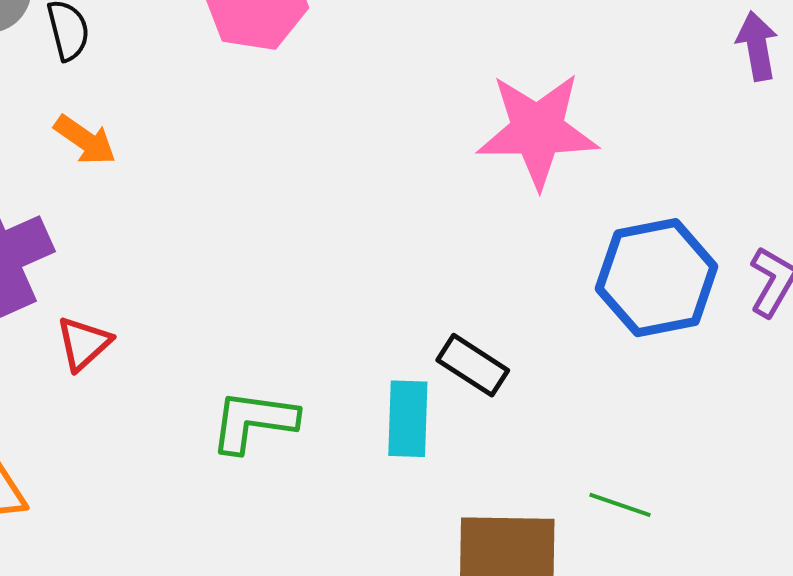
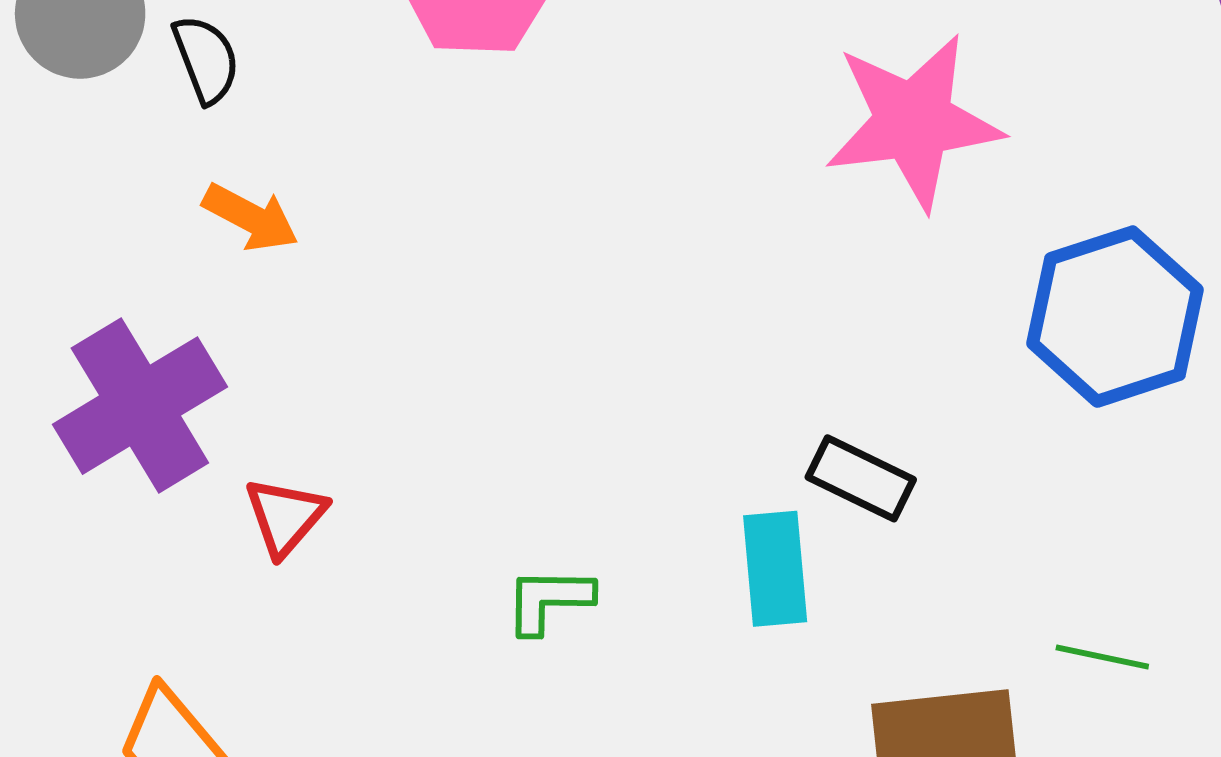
green L-shape: (253, 421) -> (549, 600), size x0.7

